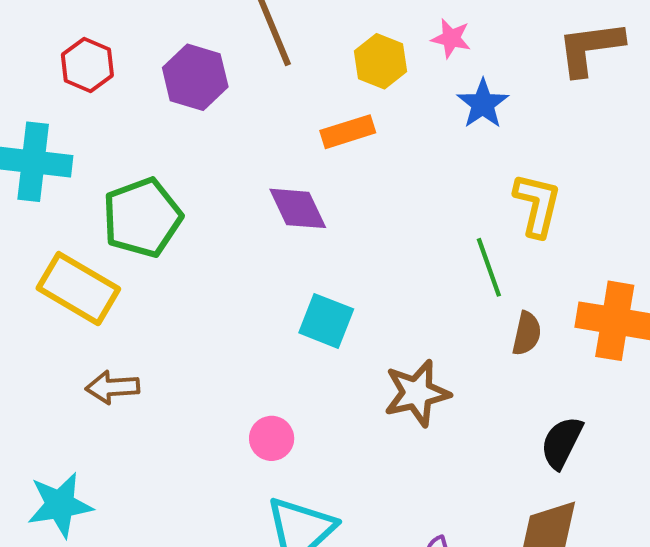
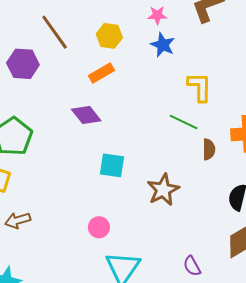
pink star: (451, 38) -> (157, 15), moved
green line: (489, 267) -> (184, 122), turned -32

